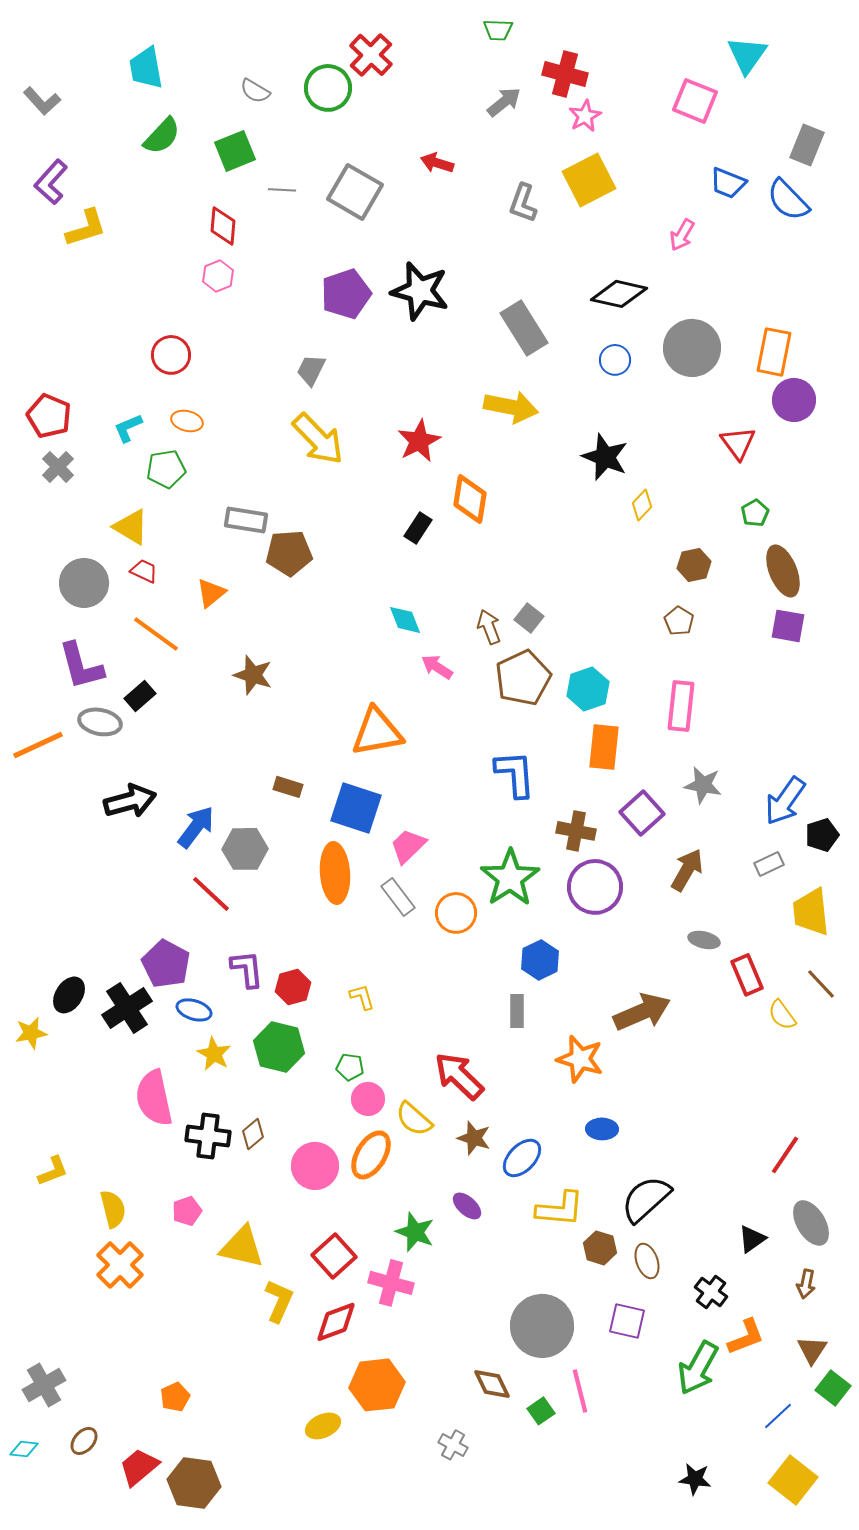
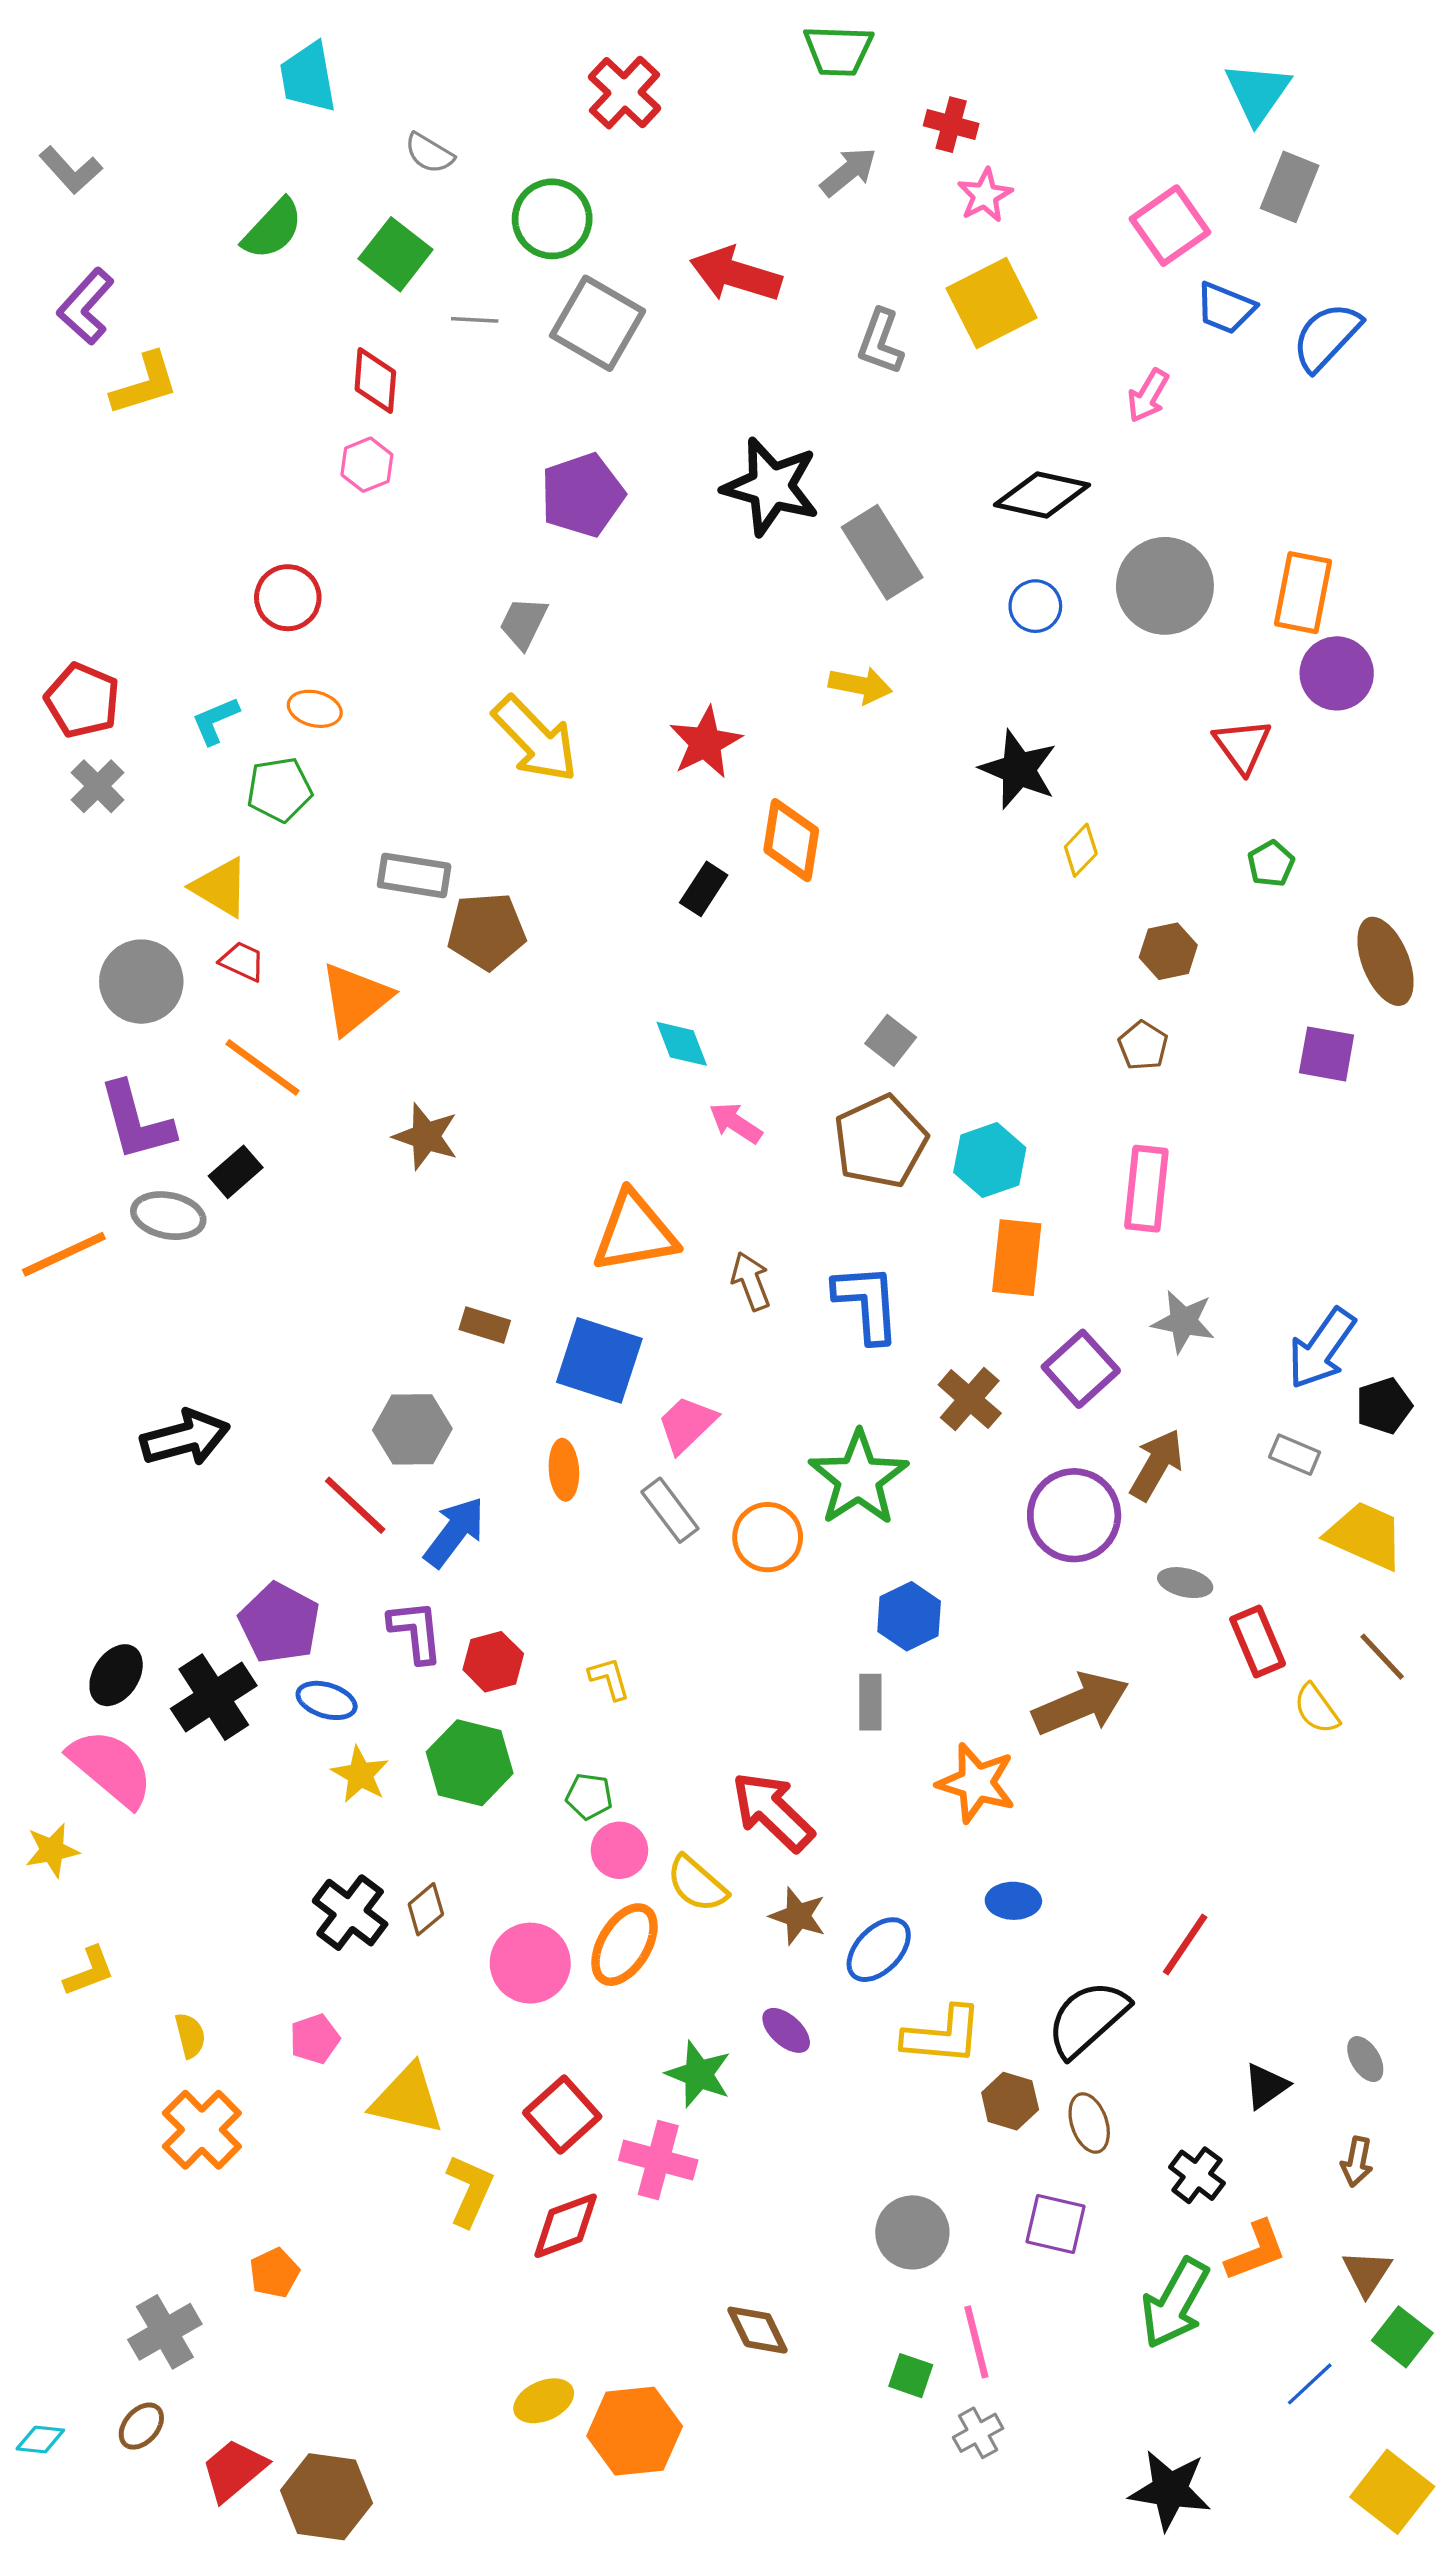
green trapezoid: (498, 30) -> (838, 51), size x1.4
cyan trapezoid: (146, 68) -> (308, 77), moved
red cross: (565, 74) -> (951, 125), size x0.7
green circle: (328, 88) -> (552, 219), moved
pink square: (695, 101) -> (1170, 226), moved, turned 33
gray rectangle: (807, 145) -> (1290, 187), moved
green square: (235, 151) -> (396, 254), turned -30
red arrow: (437, 163) -> (736, 274), size x1.6
blue semicircle: (788, 200) -> (1327, 337), turned 87
black star: (420, 291) -> (771, 487), moved
yellow arrow: (511, 407) -> (860, 685), size x0.7
brown ellipse: (783, 571) -> (1385, 961), moved
orange triangle: (211, 593) -> (355, 998), size x1.5
brown arrow: (489, 627) -> (751, 1281), moved
black arrow: (130, 801) -> (185, 1438), moved
blue arrow: (196, 827) -> (454, 1532), moved
brown cross: (576, 831) -> (970, 1399), turned 30
gray rectangle: (769, 864) -> (1295, 1455), turned 48
orange ellipse: (335, 873) -> (564, 1470), size x0.6
purple circle: (595, 887) -> (1074, 1515), moved
yellow trapezoid: (811, 912) -> (1365, 1535), turned 120
yellow star: (31, 1033) -> (52, 1850), moved
pink semicircle: (154, 1098) -> (111, 1768), moved, turned 142
black cross: (208, 1136) -> (350, 1913), turned 30
red line: (785, 1155) -> (1185, 1945), moved
yellow semicircle: (113, 1209) -> (190, 2035), size x0.7
gray ellipse: (811, 1223) -> (1365, 2059), size x0.6
gray circle: (542, 1326) -> (912, 2232), size x0.7
brown diamond: (492, 1384) -> (758, 2330), moved
gray cross: (44, 1385) -> (165, 2332), moved
orange hexagon: (377, 1385) -> (635, 2431), moved
orange pentagon: (175, 1397) -> (274, 2273), moved
green square: (541, 1411) -> (911, 2376), turned -36
gray cross: (453, 1445) -> (978, 2433), moved, turned 32
black star: (695, 1479) -> (1170, 2490), size x1.5
yellow square: (793, 1480) -> (1392, 2492), moved

